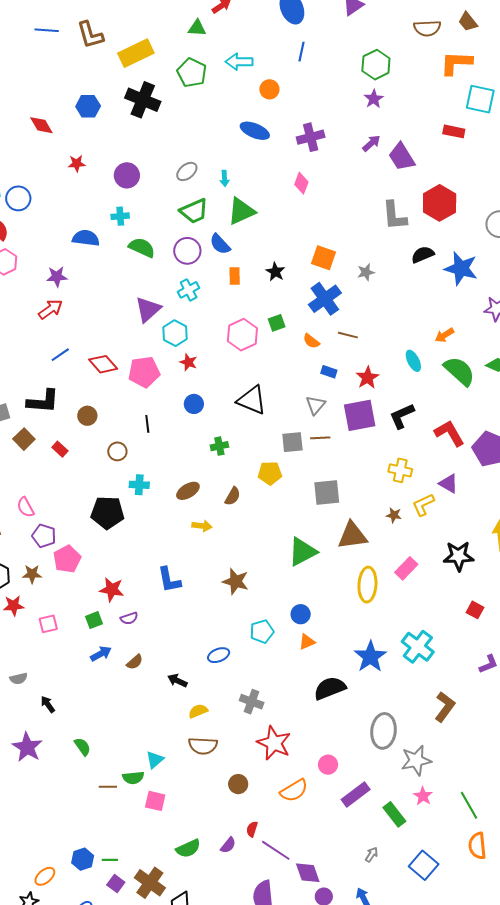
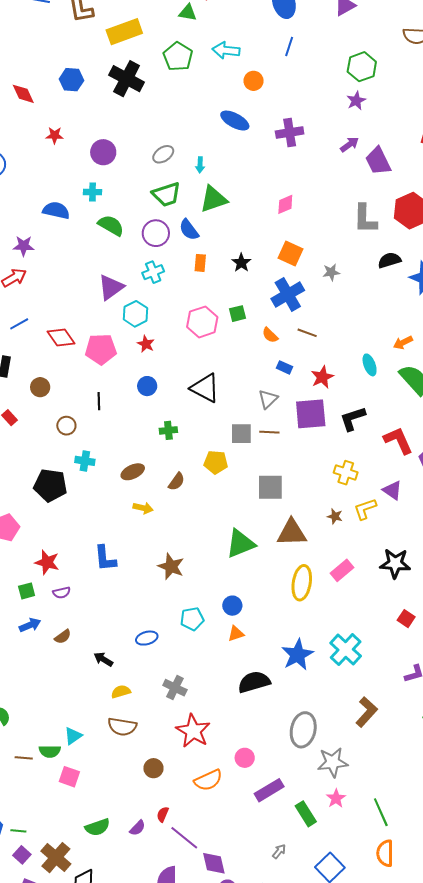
pink diamond: (301, 183) -> (285, 204), moved, turned 40

